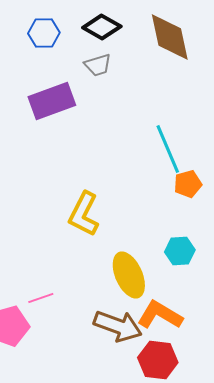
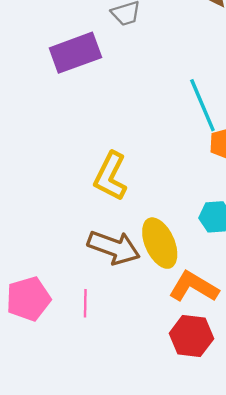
pink line: (41, 298) -> (85, 303), moved, turned -70
brown arrow: (118, 326) -> (114, 247), moved

